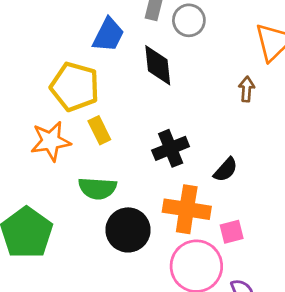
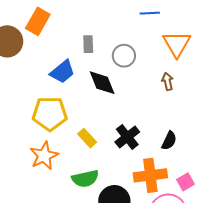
gray circle: (189, 20) -> (124, 56), moved
blue trapezoid: (108, 35) -> (62, 72), turned 40
yellow rectangle: (99, 130) -> (87, 138), moved

